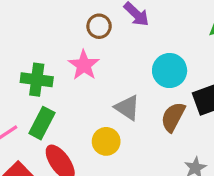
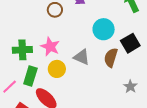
pink star: (84, 65) -> (50, 47), moved
yellow circle: (106, 141) -> (57, 69), moved

